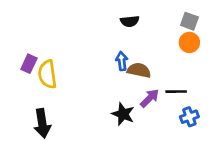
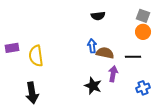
purple rectangle: (29, 64) -> (12, 48), moved, turned 56
black line: (176, 92) -> (133, 57), moved
purple arrow: (150, 98) -> (113, 74), turned -35

